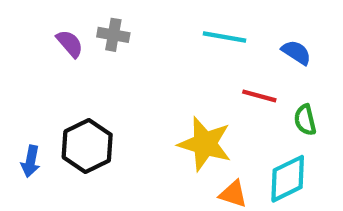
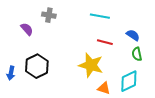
purple semicircle: (70, 44) -> (27, 29), moved
blue semicircle: (296, 52) -> (133, 35), moved
red line: (259, 96) -> (105, 42), moved

